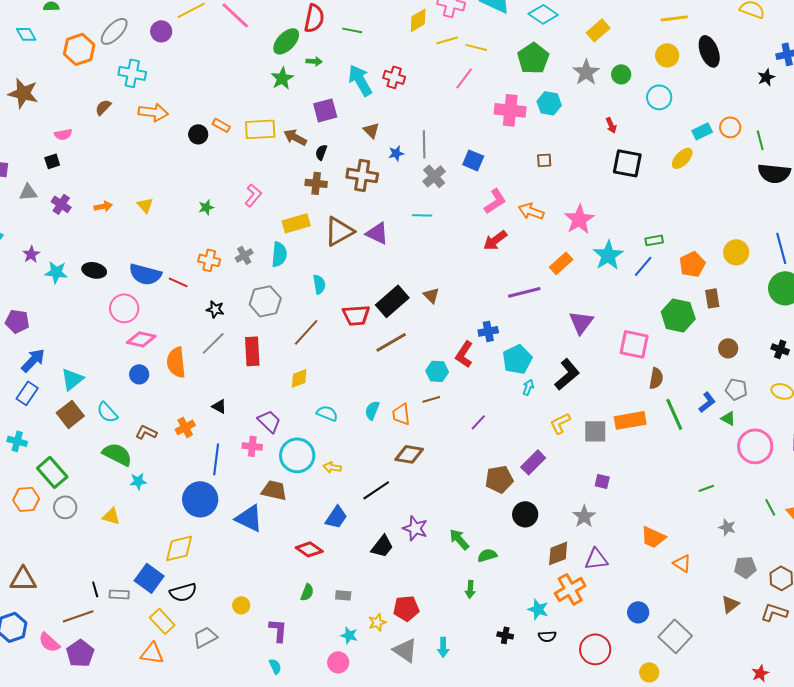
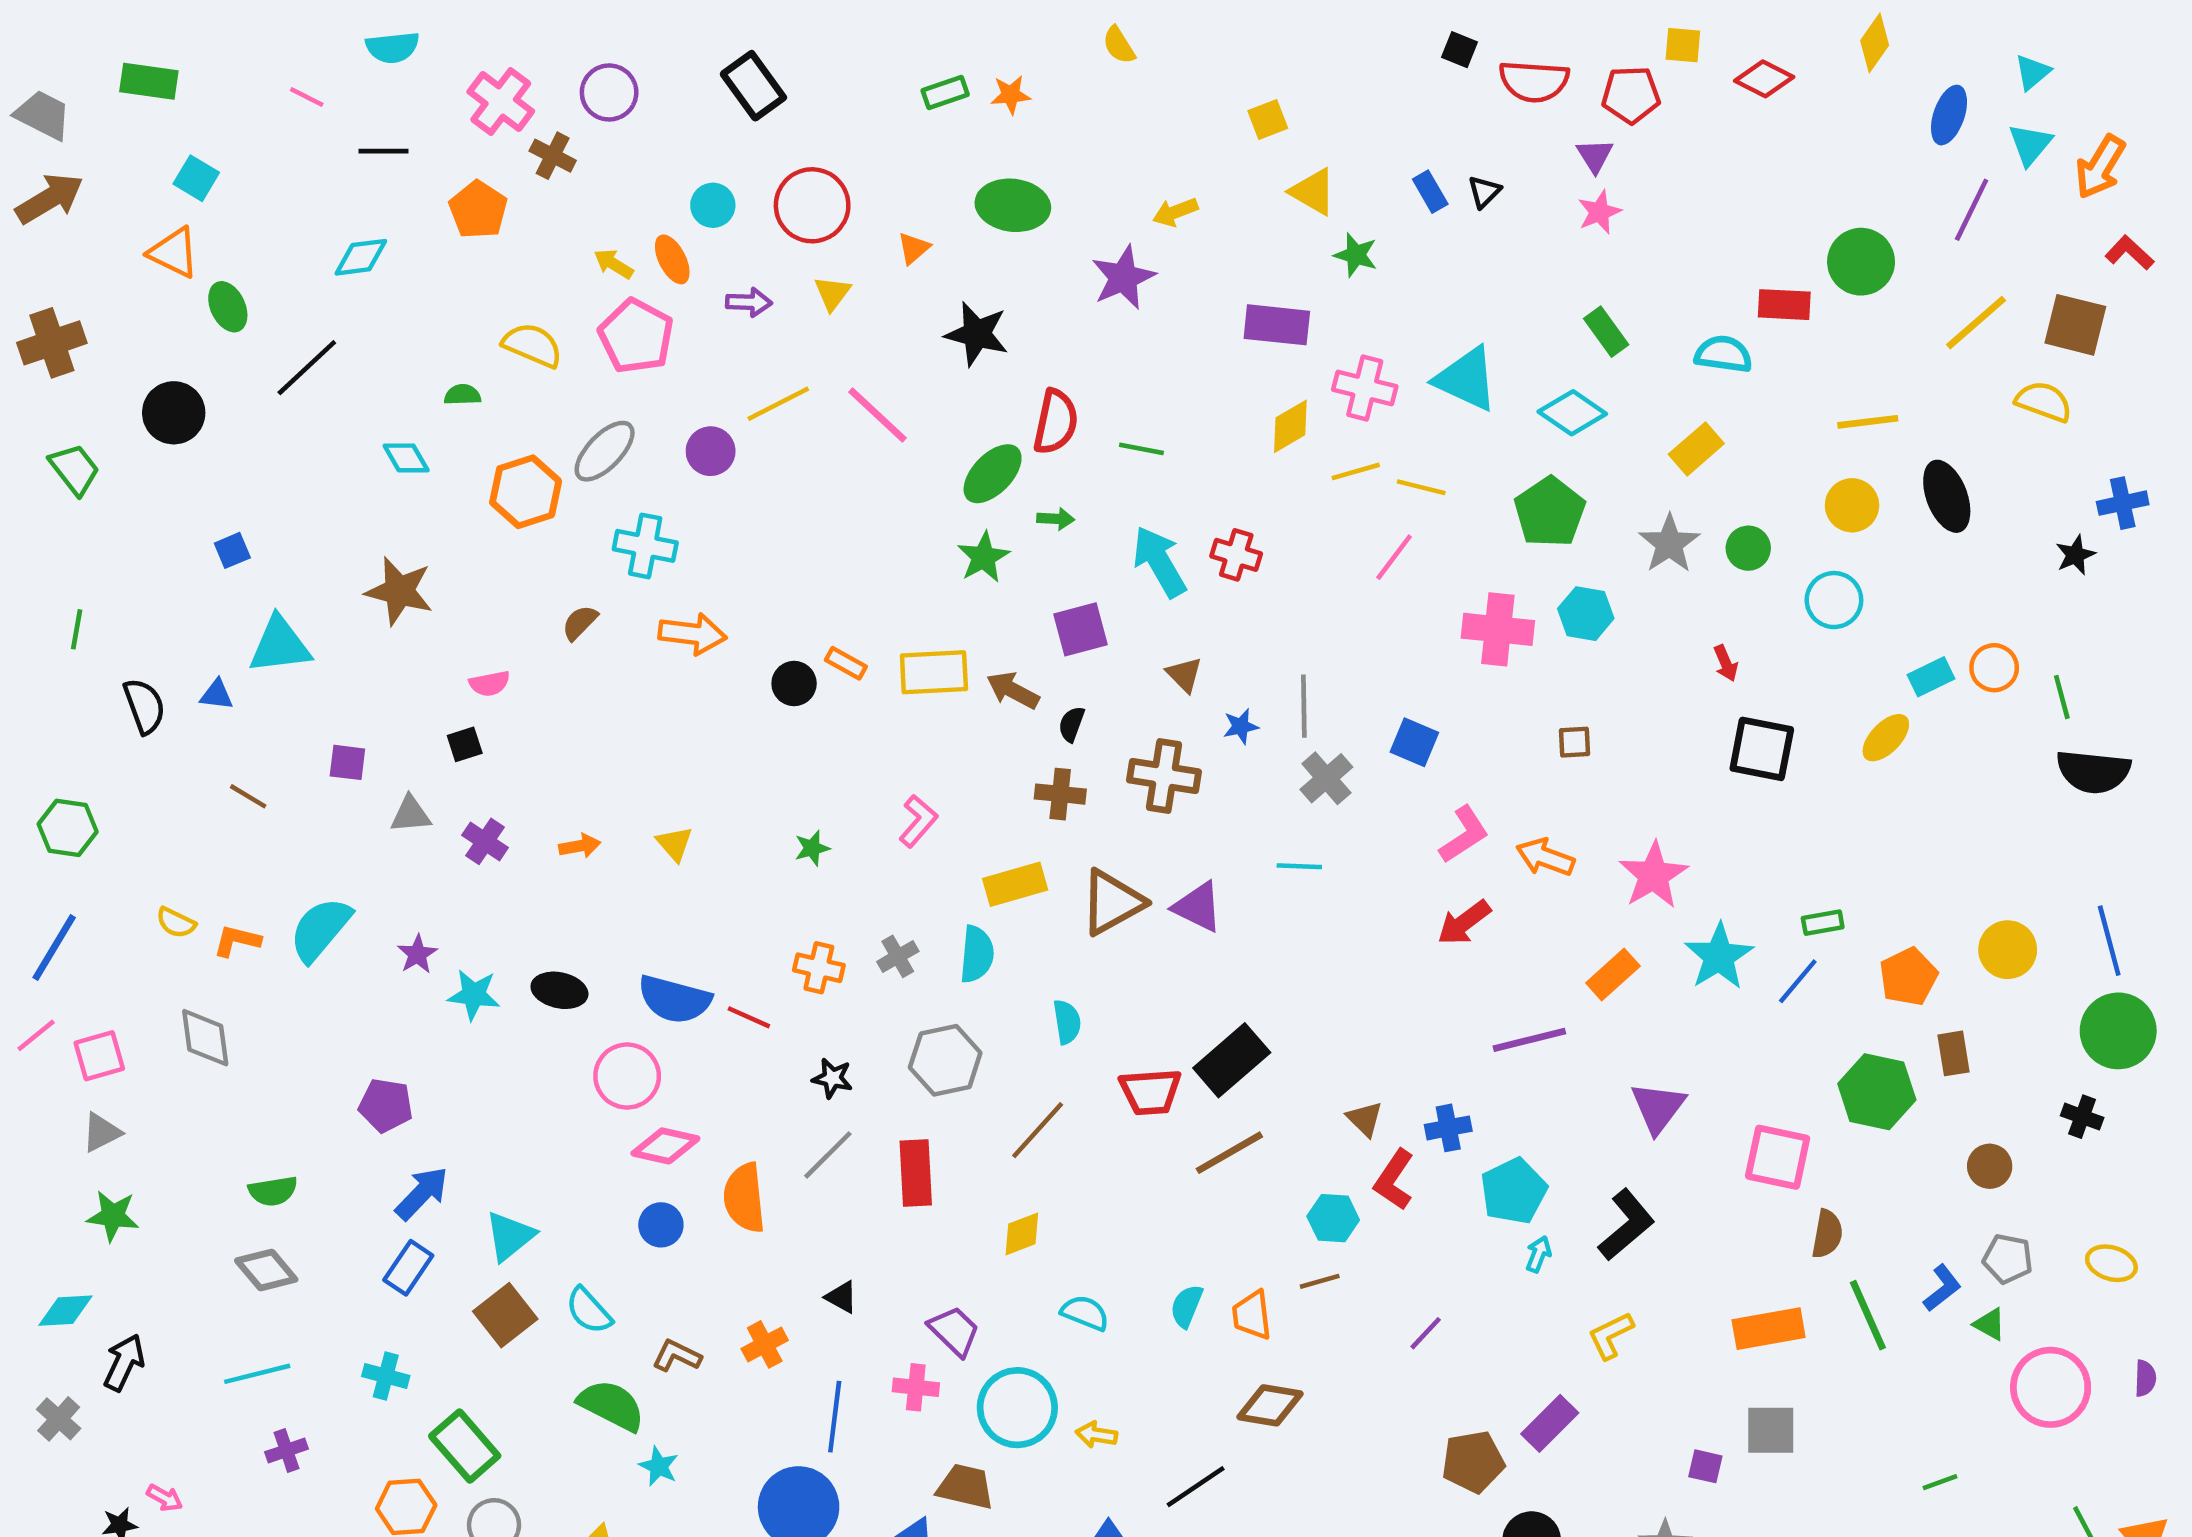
brown triangle: (431, 295) -> (1365, 1119), moved
black cross: (780, 349) -> (2082, 1117), moved
gray square: (595, 431) -> (1771, 1430), moved
cyan star: (138, 481) -> (659, 1466), turned 30

